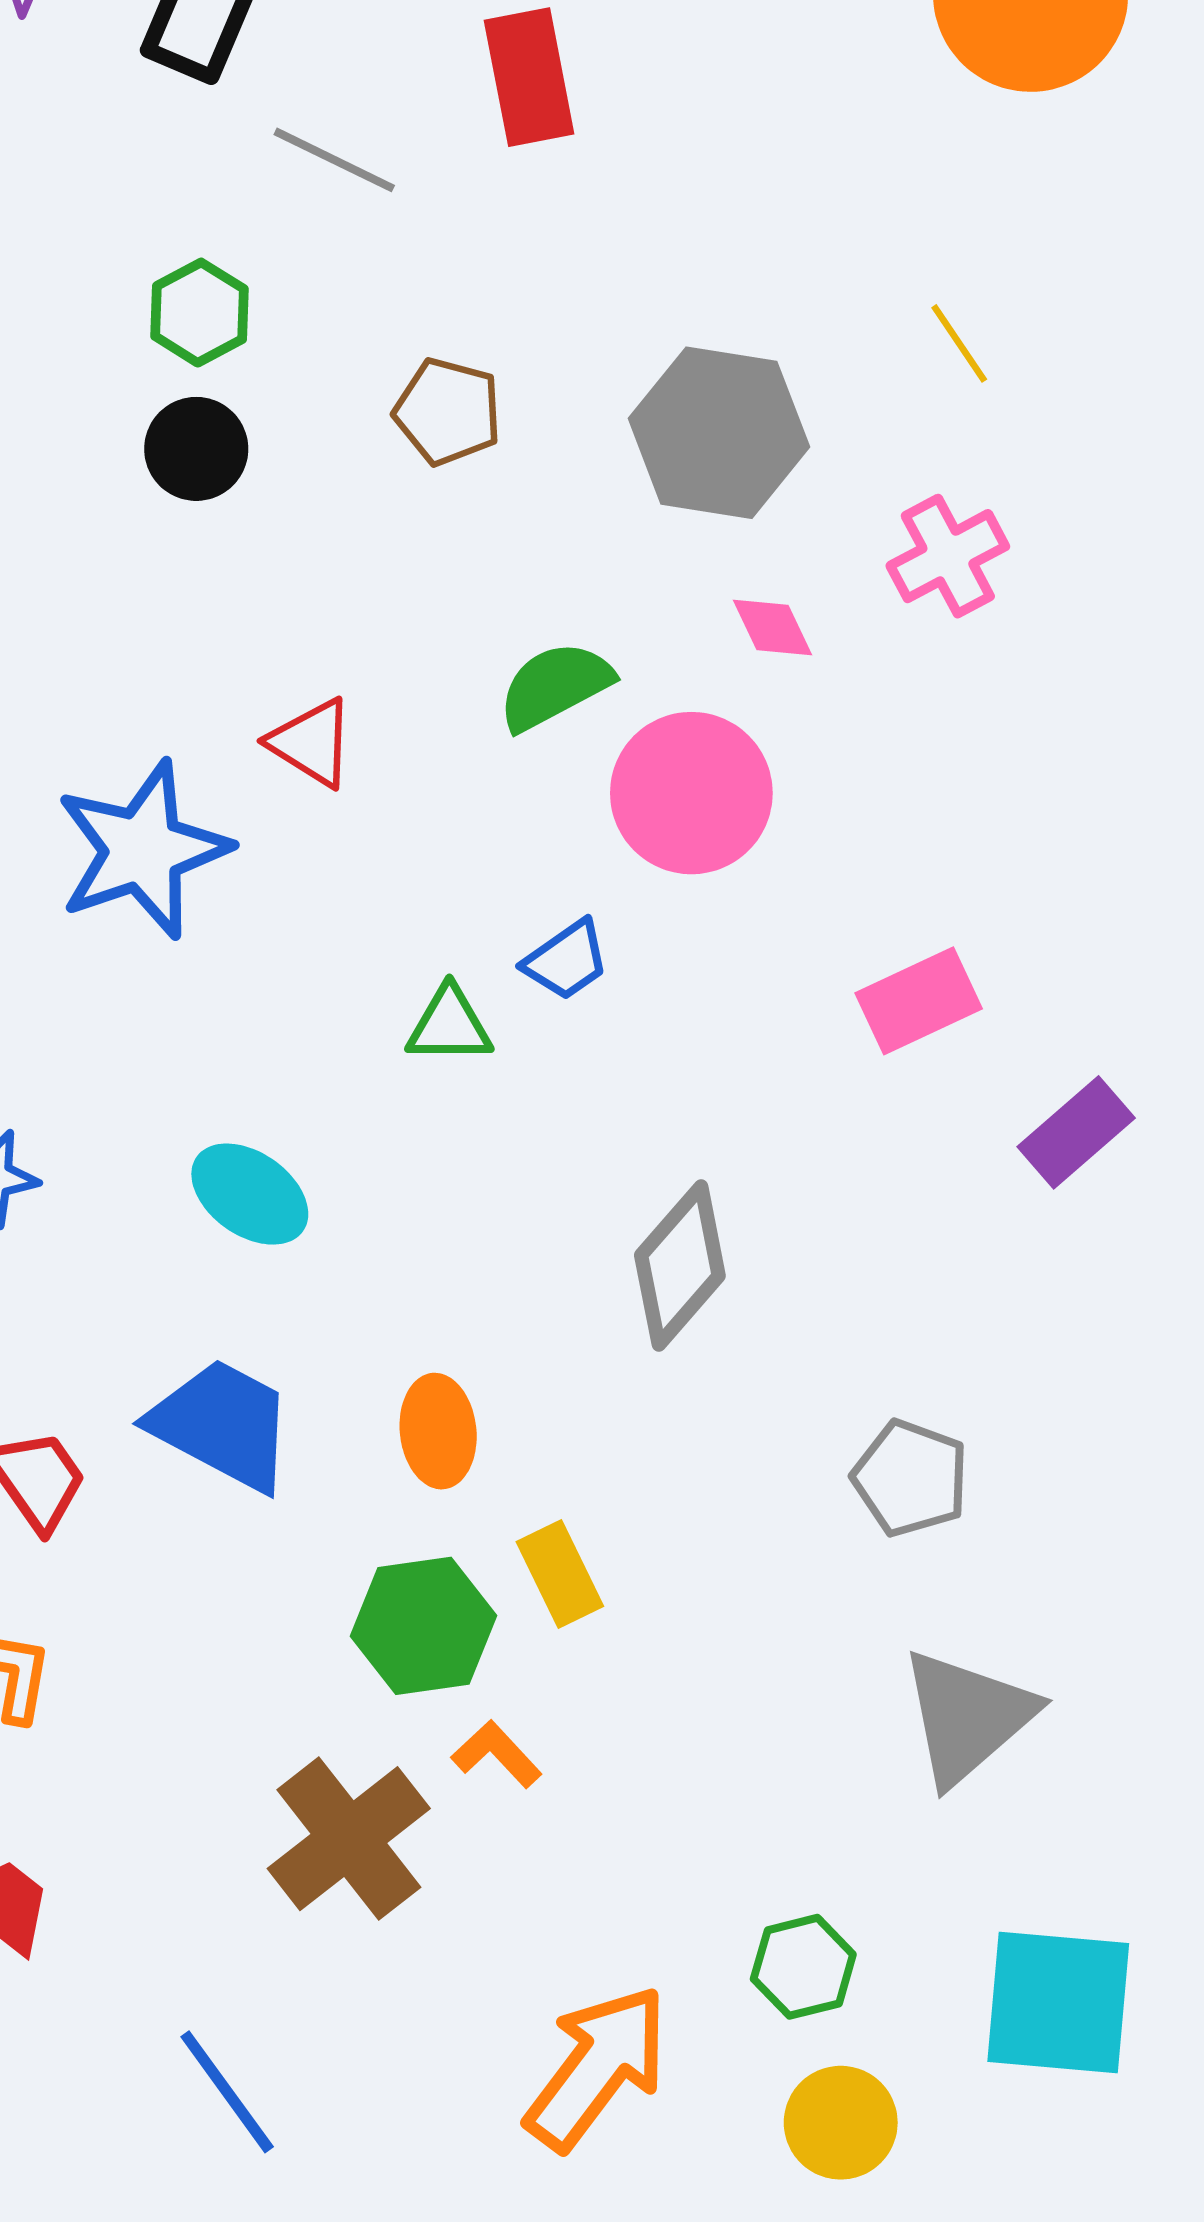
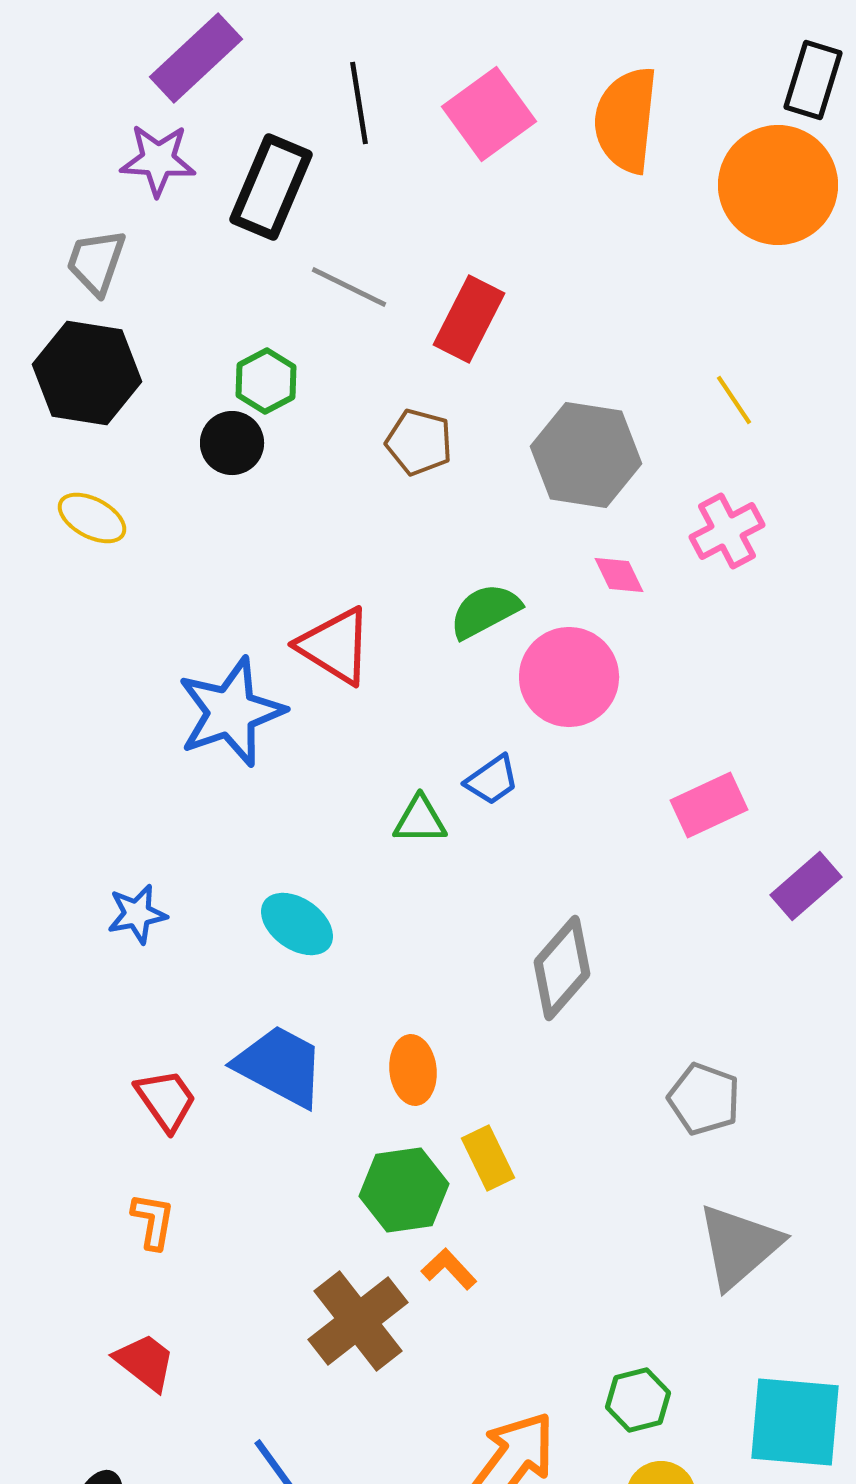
red rectangle: (529, 77) -> (469, 319), moved, turned 38
black circle: (196, 449) -> (232, 443), moved
red triangle: (311, 743) -> (335, 646), size x1.4

